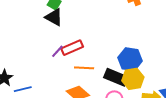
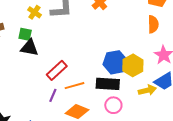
purple line: (57, 51) -> (53, 95), moved
yellow hexagon: (133, 79) -> (133, 65), moved

